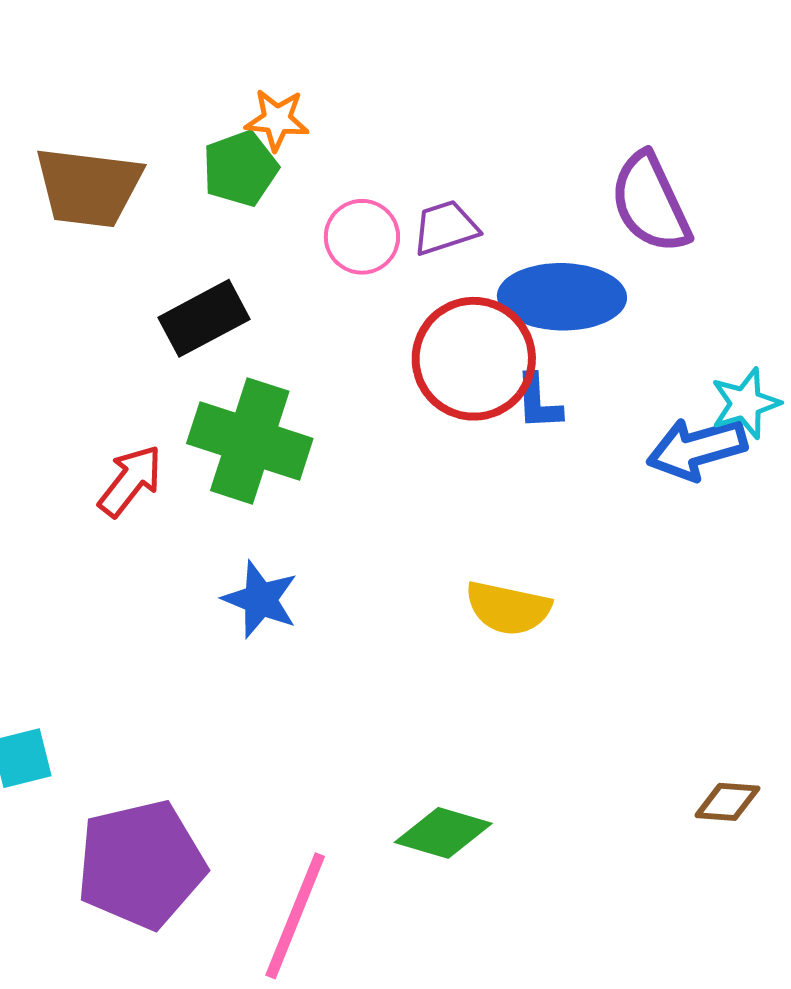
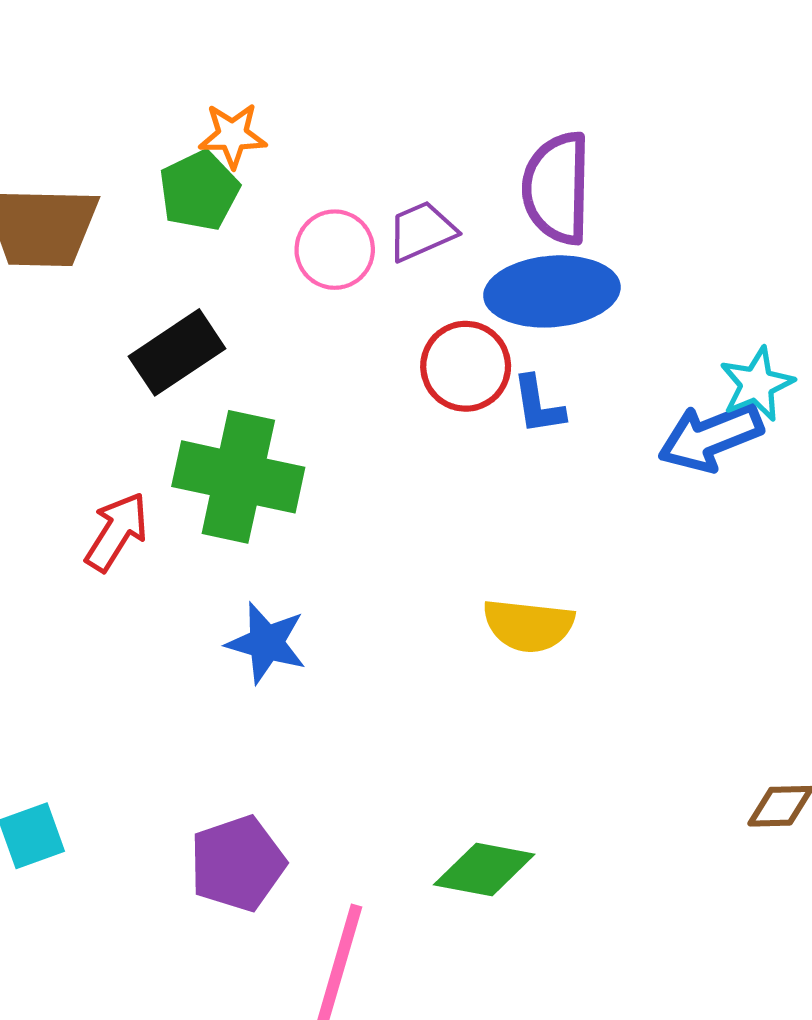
purple semicircle: (650, 203) -> (557, 188), moved, turned 32
red circle: (474, 359) -> (466, 366), size x0.7
purple pentagon: (141, 864) -> (237, 864), moved, size x0.7

